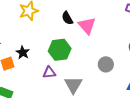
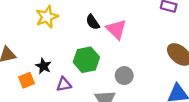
gray circle: (106, 64) -> (124, 76), moved
purple triangle: (49, 73) -> (64, 84), moved

